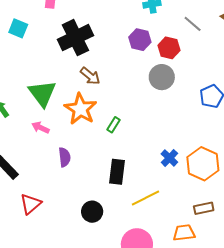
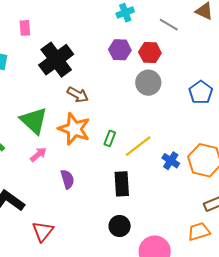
pink arrow: (40, 128) -> (38, 154), turned 126
yellow line: (146, 198) -> (138, 146), moved
black circle: (92, 212) -> (120, 226), moved

